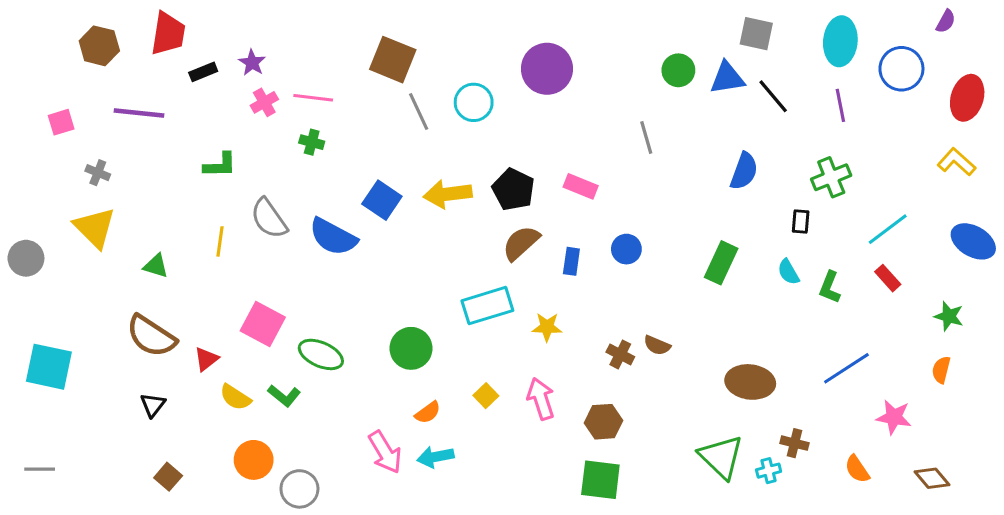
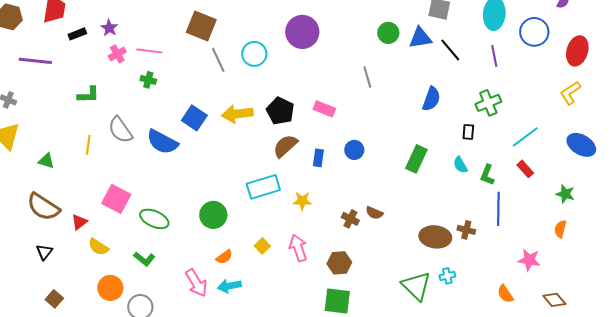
yellow L-shape: (956, 162) -> (570, 93), turned -75
blue line: (846, 368) -> (498, 209), moved, turned -56
green L-shape: (284, 396) -> (144, 259), moved
brown cross: (795, 443) -> (466, 230), moved
cyan cross: (769, 471) -> (447, 276), moved

